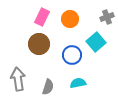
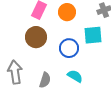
cyan square: (96, 42) -> (93, 35), turned 36
cyan semicircle: (78, 83) -> (75, 76), turned 42

